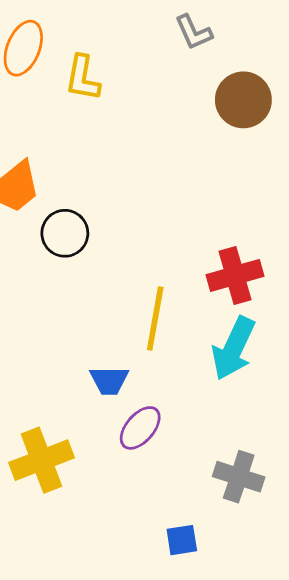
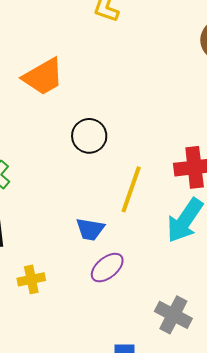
black circle: (65, 233) -> (89, 136), moved
yellow cross: (41, 460) -> (31, 279), size x0.6

